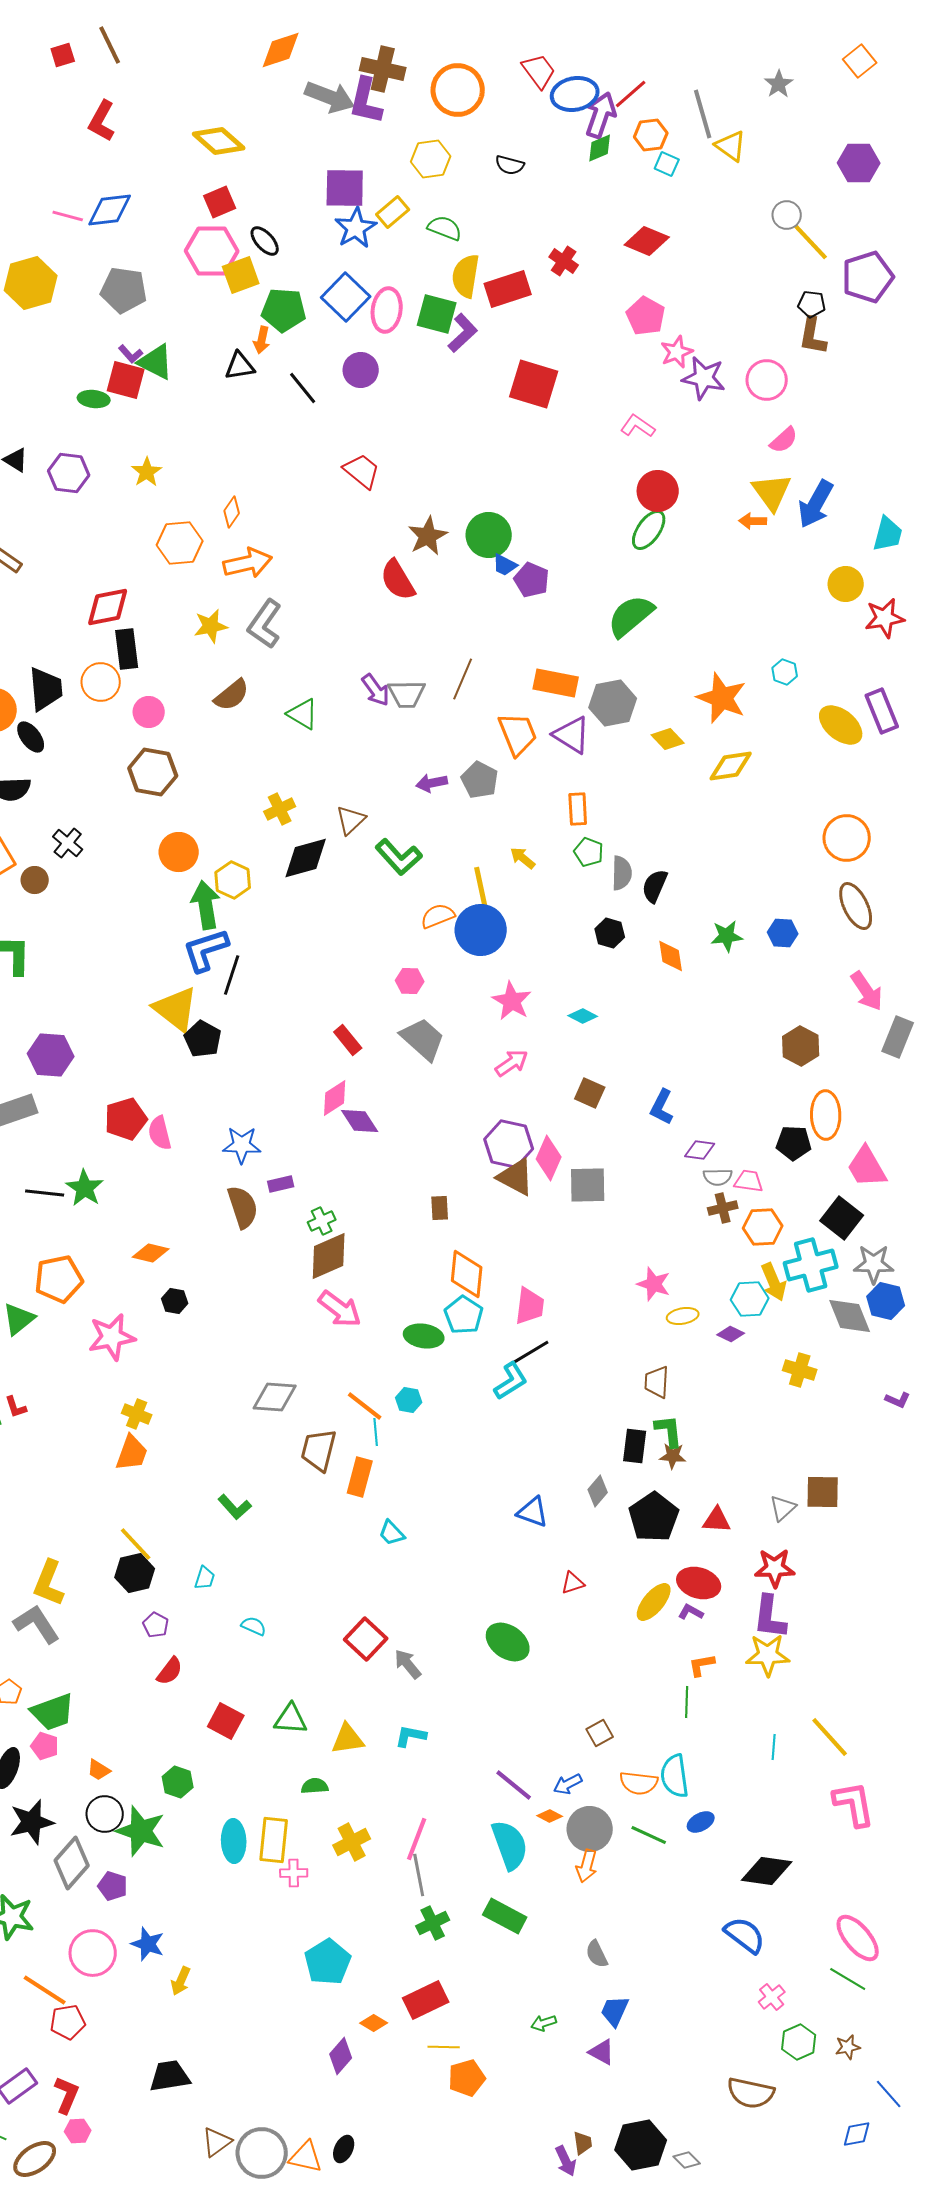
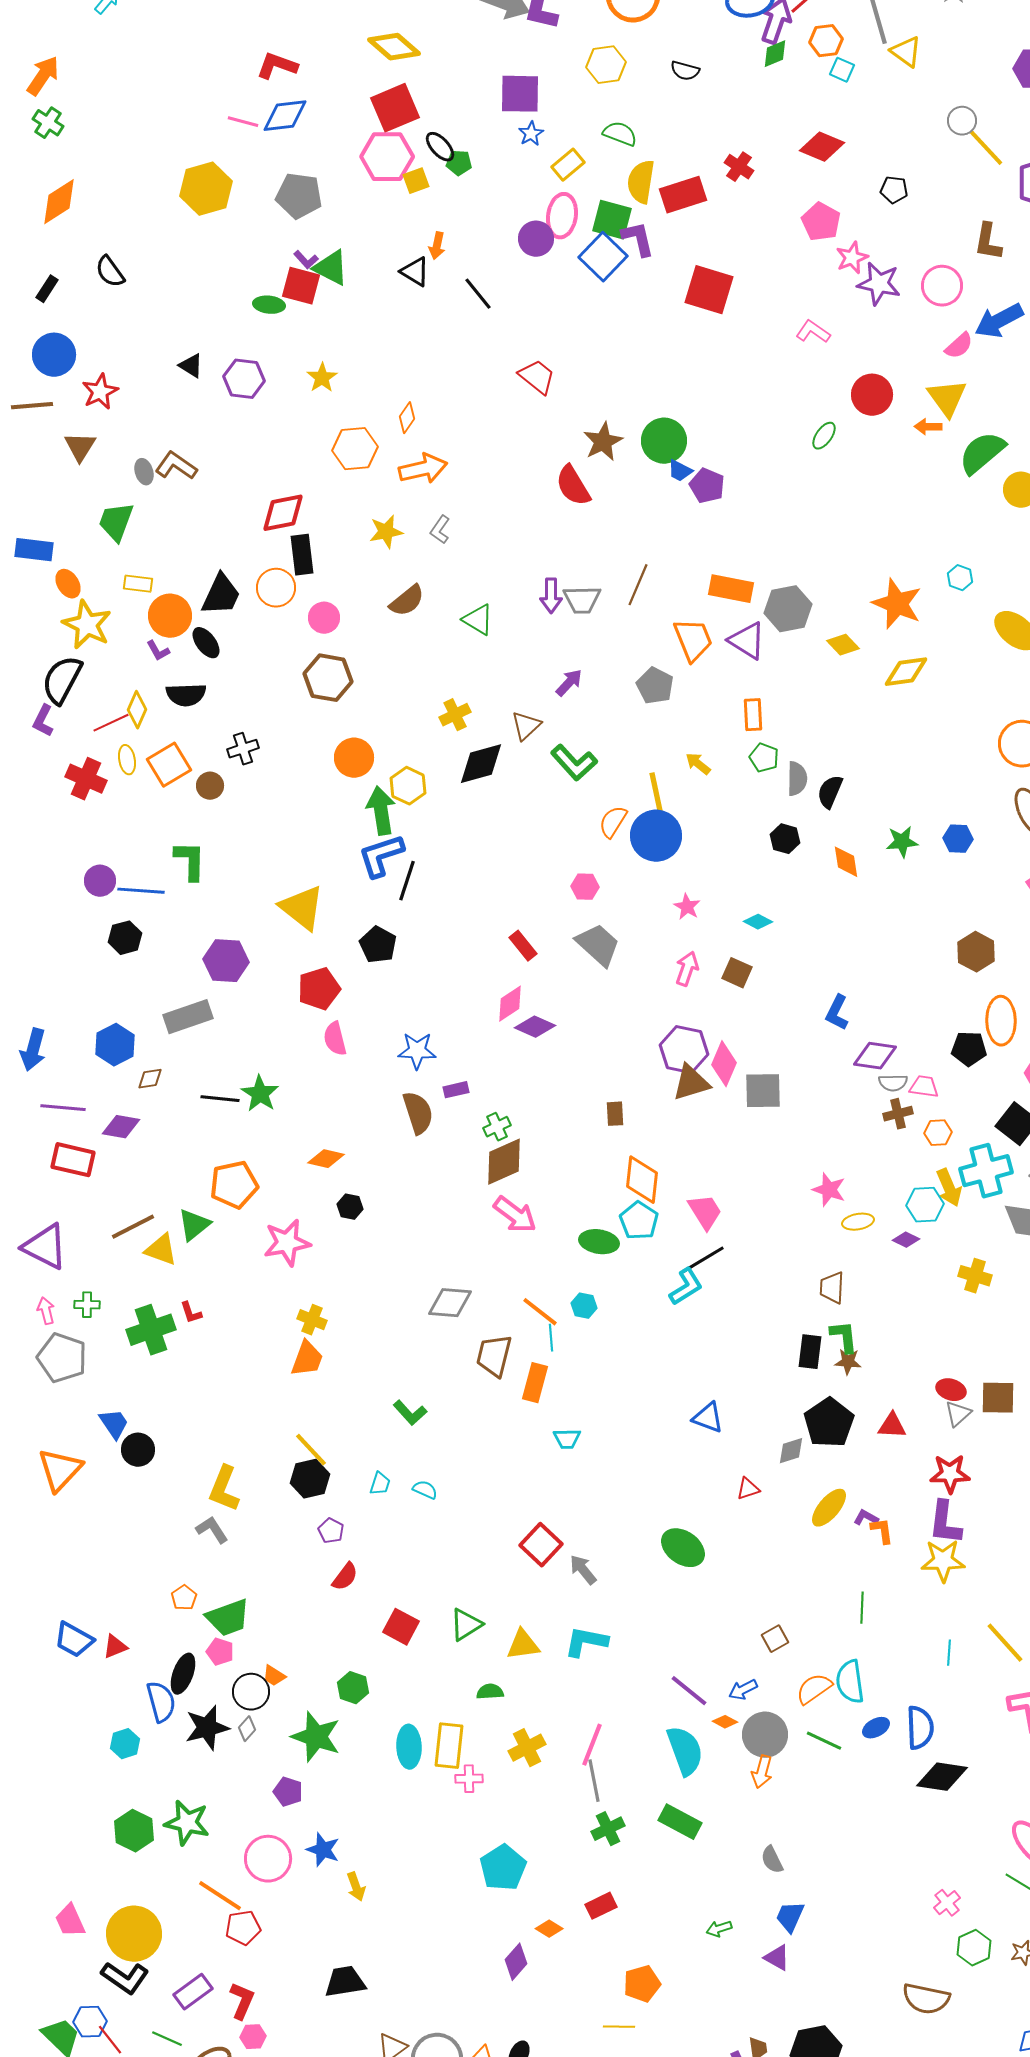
red L-shape: (102, 121) -> (277, 66), moved, turned 81
red square: (220, 202) -> (395, 108), size x1.5
yellow rectangle: (393, 212) -> (568, 165), moved
blue star: (356, 228) -> (531, 134), size x0.6
yellow square: (241, 275) -> (416, 181), size x0.7
blue square: (346, 297) -> (603, 257), moved
black pentagon: (812, 304) -> (894, 190), moved
green pentagon: (284, 310) -> (459, 163), moved, size x0.6
purple L-shape: (463, 333) -> (638, 239), turned -60
black triangle: (240, 366) -> (415, 272), turned 40
purple circle: (361, 370) -> (536, 239), moved
red circle: (658, 491) -> (872, 395), moved
blue arrow: (816, 504) -> (999, 321), moved, turned 33
green ellipse: (649, 530) -> (824, 436), size x0.7
green semicircle: (631, 616) -> (982, 453), moved
gray L-shape: (265, 624) -> (440, 530), size x0.6
black trapezoid: (46, 689) -> (221, 595), turned 30
purple arrow: (376, 690) -> (551, 596), turned 36
purple arrow: (432, 783) -> (569, 683), moved, turned 144
black cross: (68, 843) -> (243, 749), turned 32
orange semicircle: (438, 916) -> (613, 822), turned -36
pink star: (512, 1001) -> (687, 907), size x0.7
yellow triangle: (176, 1009) -> (302, 908), moved
pink arrow: (512, 1063) -> (687, 969), turned -36
brown square: (590, 1093) -> (737, 973), moved
red pentagon: (126, 1119) -> (319, 989), moved
purple diamond: (360, 1121) -> (535, 1027), turned -33
purple diamond: (700, 1150) -> (875, 1056), size x1.4
brown triangle: (516, 1177) -> (691, 1083), turned -45
orange hexagon: (763, 1227) -> (938, 1133), size x0.7
pink trapezoid: (530, 1306) -> (705, 1212), turned -39
gray diamond: (598, 1491) -> (791, 1451), moved, turned 32
cyan trapezoid: (392, 1533) -> (567, 1439), turned -48
red ellipse: (699, 1583) -> (951, 1390), moved, size x0.7
gray L-shape: (37, 1624) -> (212, 1530), size x0.7
cyan semicircle: (254, 1626) -> (425, 1490), moved
orange L-shape: (702, 1665) -> (882, 1531), moved, turned 92
green triangle: (291, 1719) -> (466, 1625), turned -36
cyan L-shape: (411, 1736) -> (586, 1642), size x1.4
orange semicircle: (639, 1783) -> (814, 1689), turned 138
black circle: (105, 1814) -> (251, 1692), moved
gray diamond: (72, 1863) -> (247, 1729), moved, size x0.5
blue semicircle: (745, 1935) -> (920, 1728), moved, turned 51
yellow arrow: (181, 1981) -> (356, 1887), turned -44
red rectangle: (426, 2000) -> (601, 1906), size x0.7
yellow line: (444, 2047) -> (619, 2027), moved

